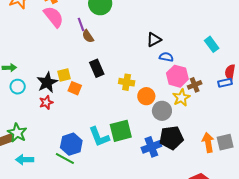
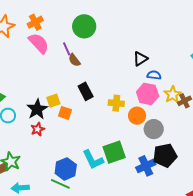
pink hexagon: (177, 76) -> (148, 94), moved
yellow star: (181, 98) -> (173, 95), moved

